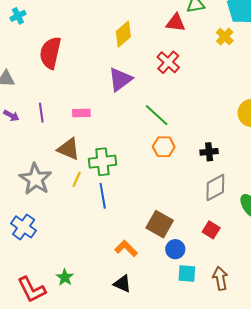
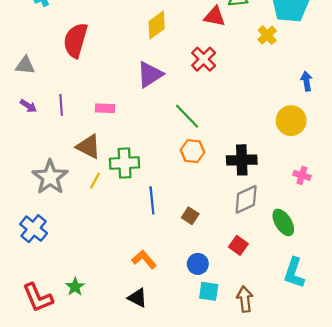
black cross: (209, 152) -> (242, 160), size x1.5
blue line: (103, 196) -> (152, 200), moved
brown square: (160, 224) -> (190, 216), moved, size x0.6

